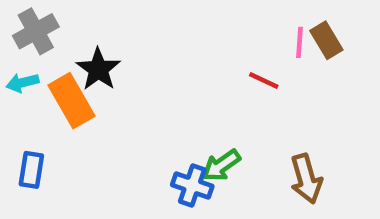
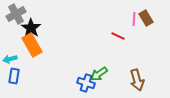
black star: (98, 69) -> (31, 28), moved
cyan arrow: (22, 83) -> (10, 59), moved

